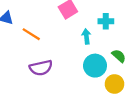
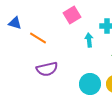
cyan circle: (95, 66) -> (90, 84), moved

